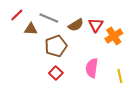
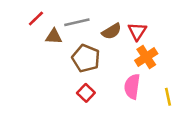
gray line: (49, 18) -> (77, 22), turned -36
orange cross: (114, 36) -> (146, 57), moved
brown pentagon: (56, 46) -> (86, 58), turned -30

